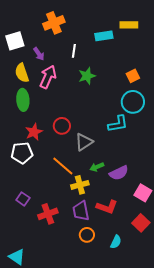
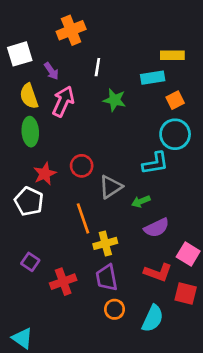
yellow rectangle: (129, 25) -> (172, 55), moved
cyan rectangle: (104, 36) -> (153, 78), moved
green star: (87, 76) -> (115, 100), turned 30
white pentagon: (22, 153) -> (29, 201), turned 30
orange line: (63, 166) -> (83, 218), turned 30
green arrow: (97, 167) -> (141, 201), moved
red L-shape: (107, 207) -> (158, 272), moved
red square: (141, 223) -> (186, 293), turned -30
cyan semicircle: (116, 242) -> (153, 318), size x1.5

